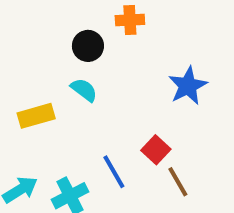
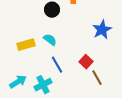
cyan semicircle: (84, 90) -> (50, 40), moved
blue line: (114, 172) -> (57, 65), moved

